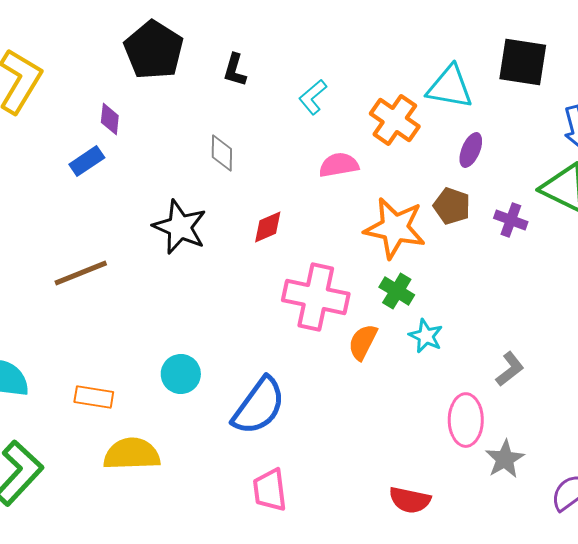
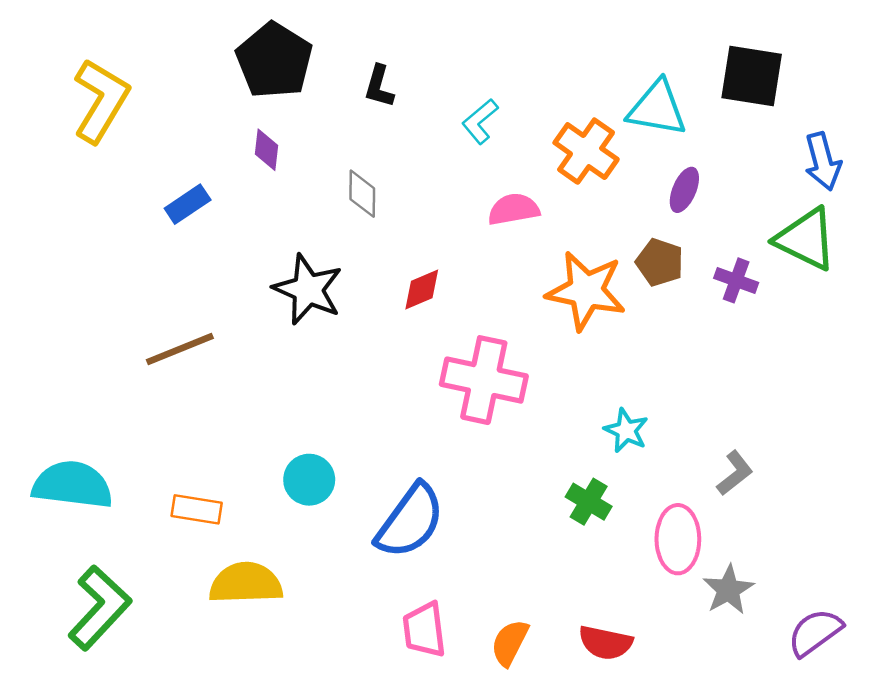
purple diamond: (110, 119) -> (266, 150), moved
green cross: (397, 291) -> (589, 502), moved
orange semicircle: (363, 342) -> (510, 643), moved

